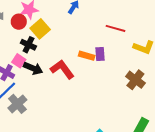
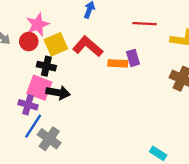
yellow square: (40, 29) -> (56, 44), turned 30
pink square: (19, 61) -> (39, 88), size x1.5
red L-shape: (62, 69) -> (88, 46), moved

